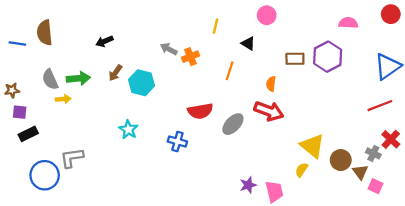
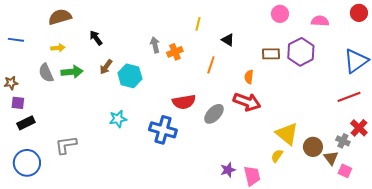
pink circle: (267, 15) -> (280, 14), moved
brown semicircle: (45, 33) -> (60, 17), moved, turned 80
black arrow: (104, 41) -> (96, 38), turned 77
gray arrow: (169, 49) -> (155, 45), turned 49
yellow arrow: (63, 99) -> (58, 48), moved
cyan star: (128, 130) -> (118, 119), turned 30
blue cross: (177, 142) -> (163, 130), size x1.5
blue circle: (45, 175) -> (27, 163), moved

